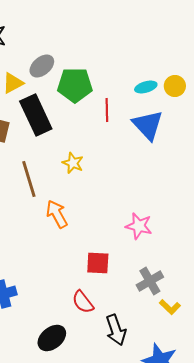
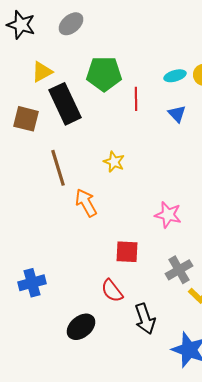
gray ellipse: (42, 66) -> (71, 24), moved
blue triangle: (148, 125) -> (177, 114), size x0.6
yellow star: (73, 163) -> (114, 162), moved

